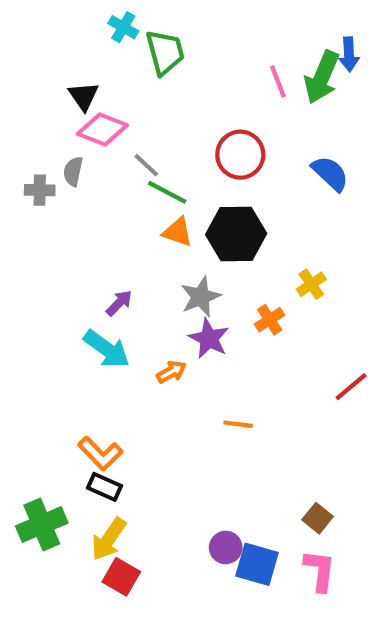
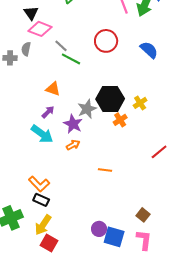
orange triangle: (178, 232) -> (53, 89), moved
black hexagon: (236, 234) -> (110, 99), moved
purple star: (209, 339) -> (73, 124), moved

